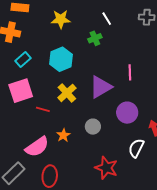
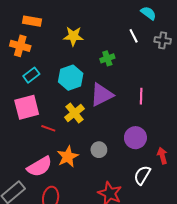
white line: (107, 19) -> (134, 36), moved
purple triangle: (101, 87) -> (102, 95), moved
orange star: (63, 135) -> (68, 157), size x1.5

